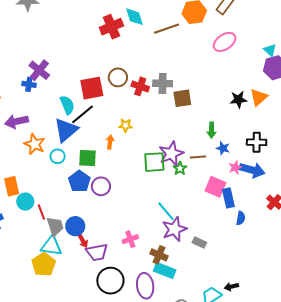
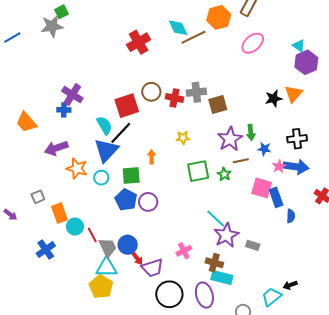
cyan diamond: (134, 17) -> (178, 28), moved
yellow star: (126, 125) -> (183, 138), moved
purple star: (171, 154) -> (230, 139), moved

